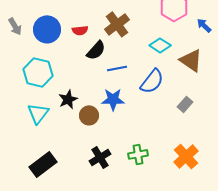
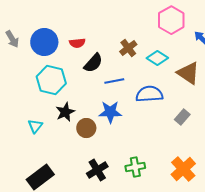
brown cross: (117, 24) -> (128, 48), moved, size x0.7
cyan hexagon: (38, 72) -> (51, 80), moved
blue semicircle: (152, 81) -> (149, 94), turned -132
cyan triangle: (38, 113) -> (35, 126), size x0.7

